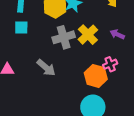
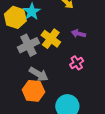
gray arrow: (46, 68) -> (39, 74), moved
orange hexagon: (96, 76) -> (33, 91), moved

